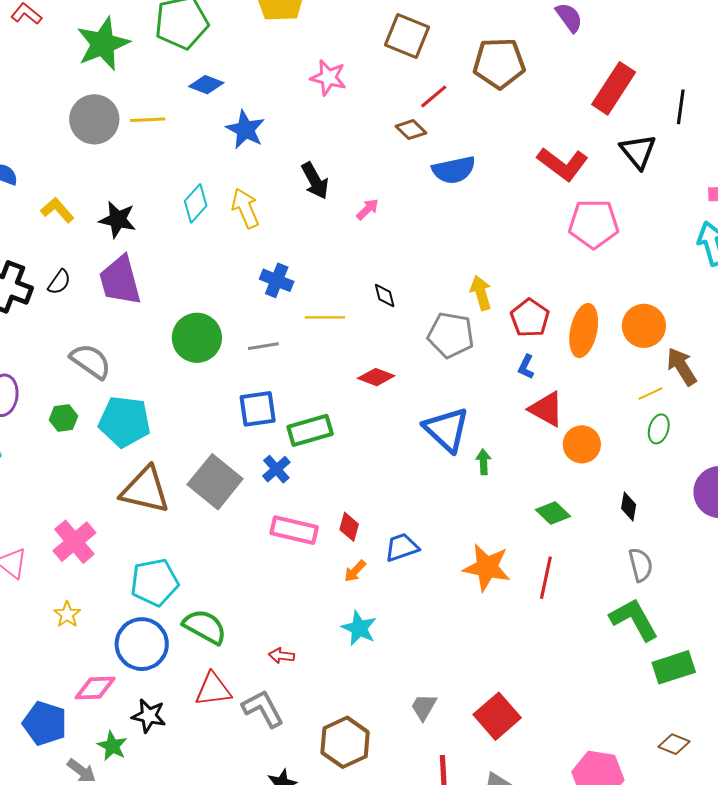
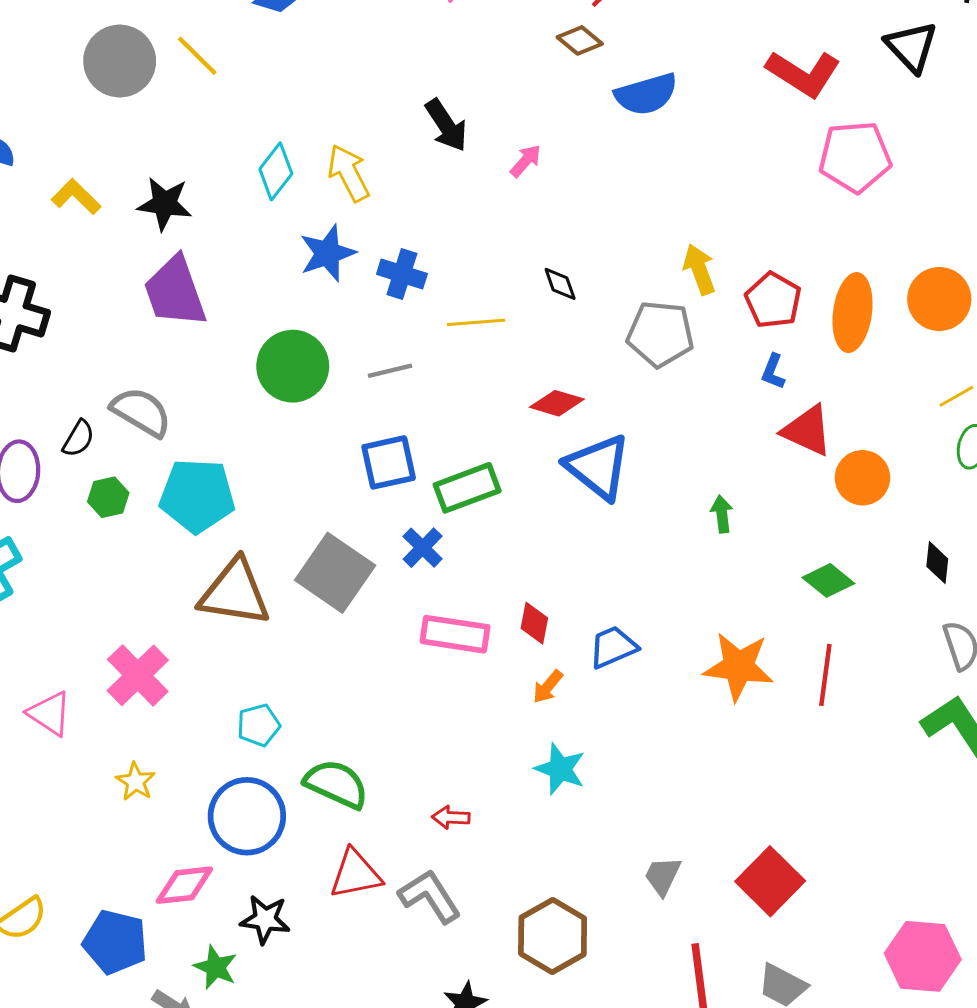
yellow line: (148, 120) -> (197, 56), turned 52
blue star: (245, 129) -> (327, 253), moved, turned 30
black semicircle: (59, 282) -> (78, 439), moved
blue triangle: (447, 429) -> (598, 467), moved
cyan pentagon: (154, 582) -> (258, 725), size x0.6

